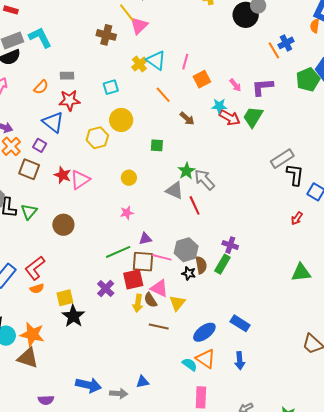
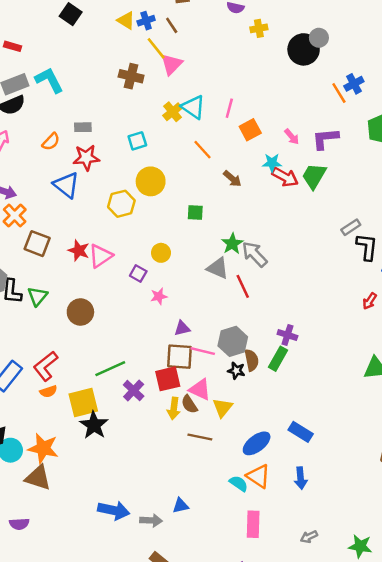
purple square: (40, 145) -> (138, 274), moved
gray rectangle: (282, 159) -> (351, 227), size x0.7
green line: (118, 252) -> (110, 369), moved
yellow square: (65, 298) -> (83, 402), size x1.4
purple semicircle: (46, 400) -> (19, 524), moved

